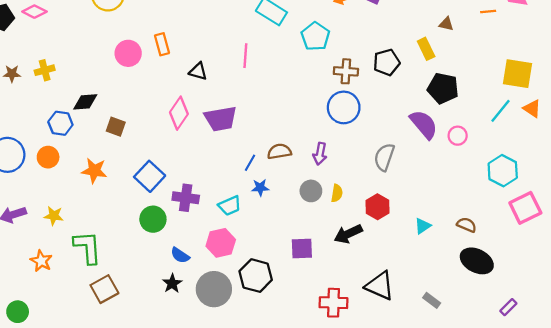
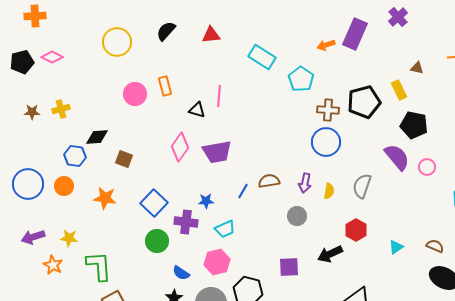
pink line: (245, 56) -> (219, 96), moved
black pentagon: (387, 62) -> (364, 102), size x1.4
blue star: (260, 188) -> (206, 201), moved
yellow semicircle: (337, 193) -> (329, 191), moved
orange star: (41, 261) -> (53, 265), moved

